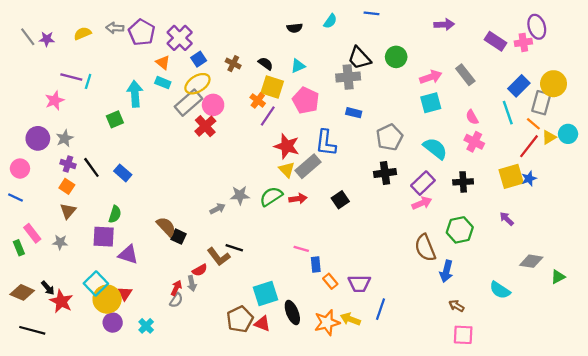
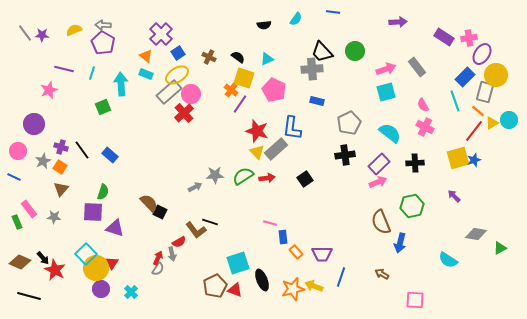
purple ellipse: (537, 27) -> (482, 54), moved, turned 50
purple pentagon: (142, 32) -> (103, 43), moved
cyan line: (88, 81) -> (92, 73), moved
gray star: (65, 138) -> (43, 161), moved
brown arrow: (456, 306) -> (382, 274), moved

